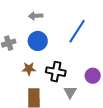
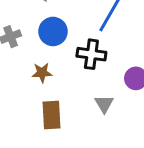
black cross: (56, 72) -> (91, 54), moved

